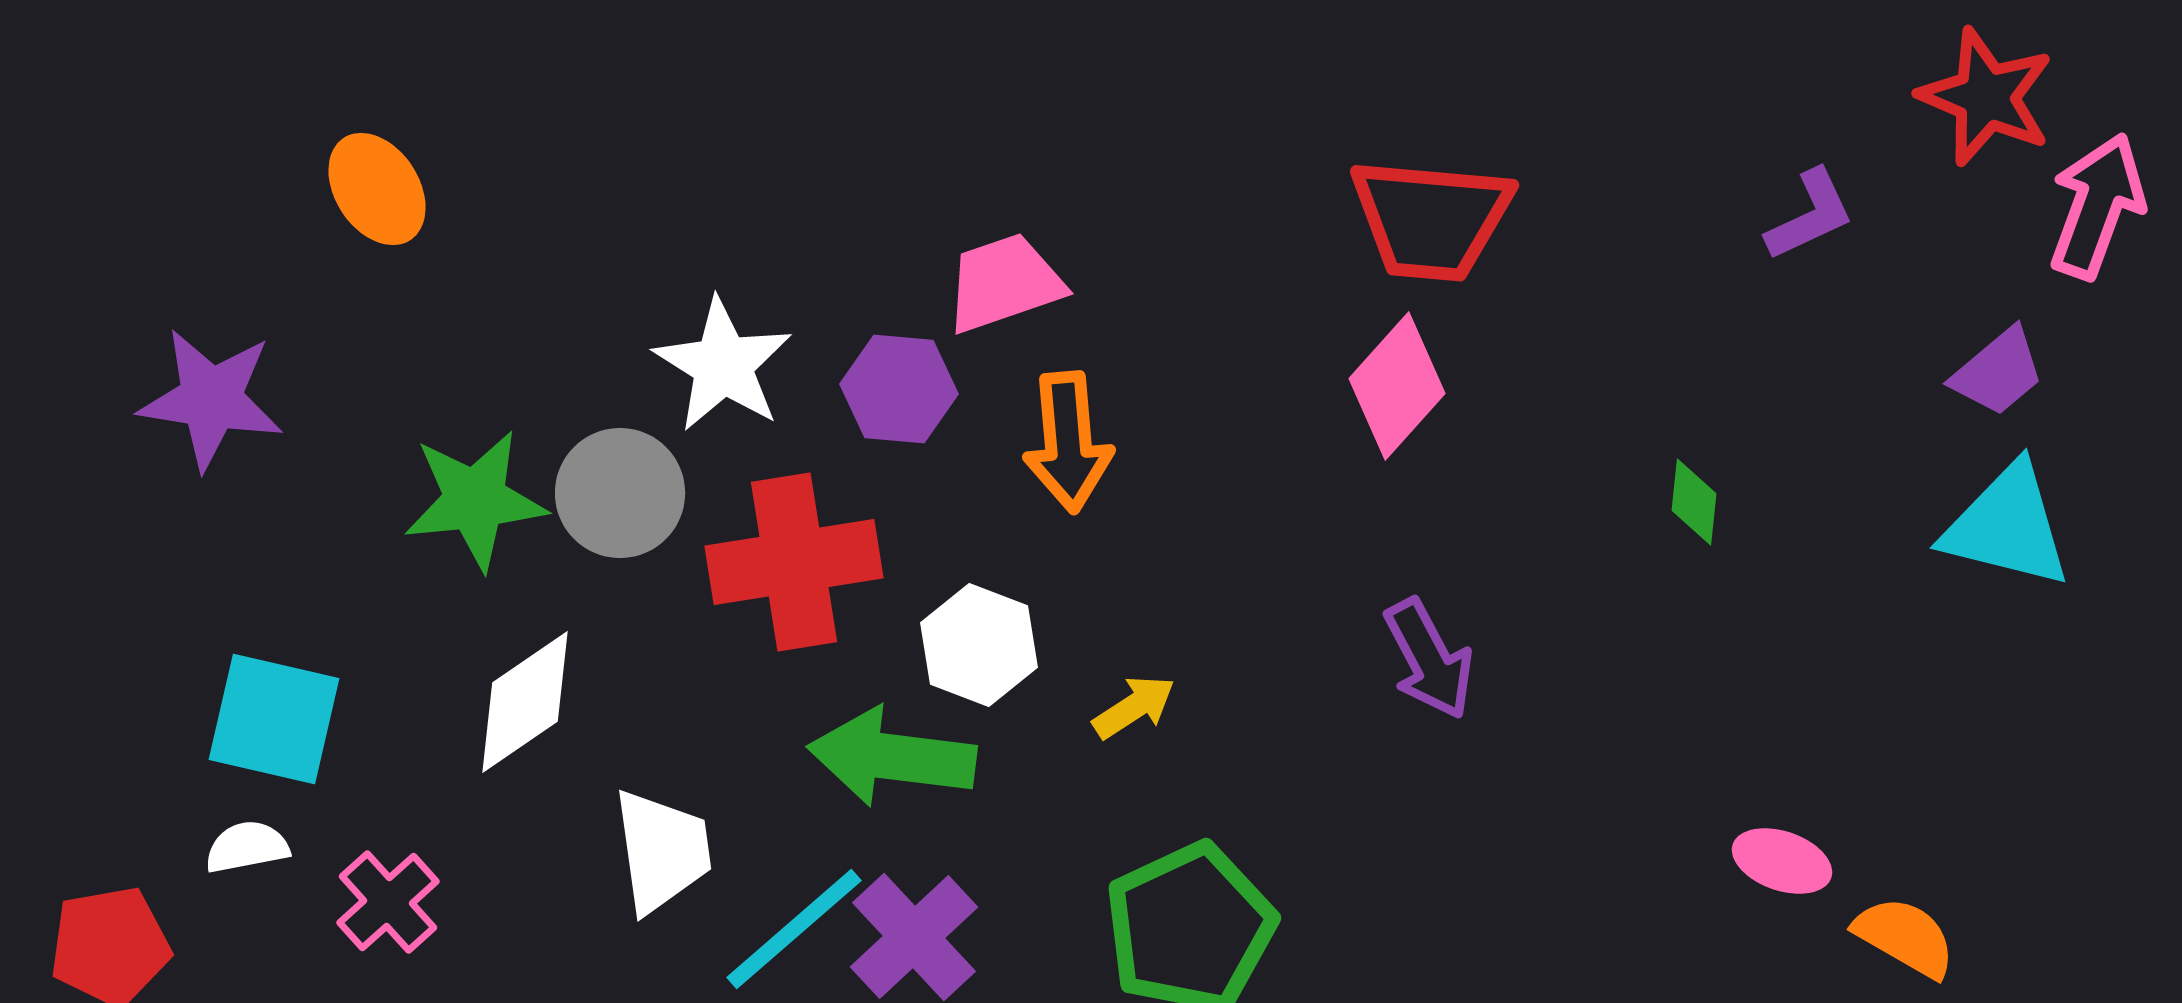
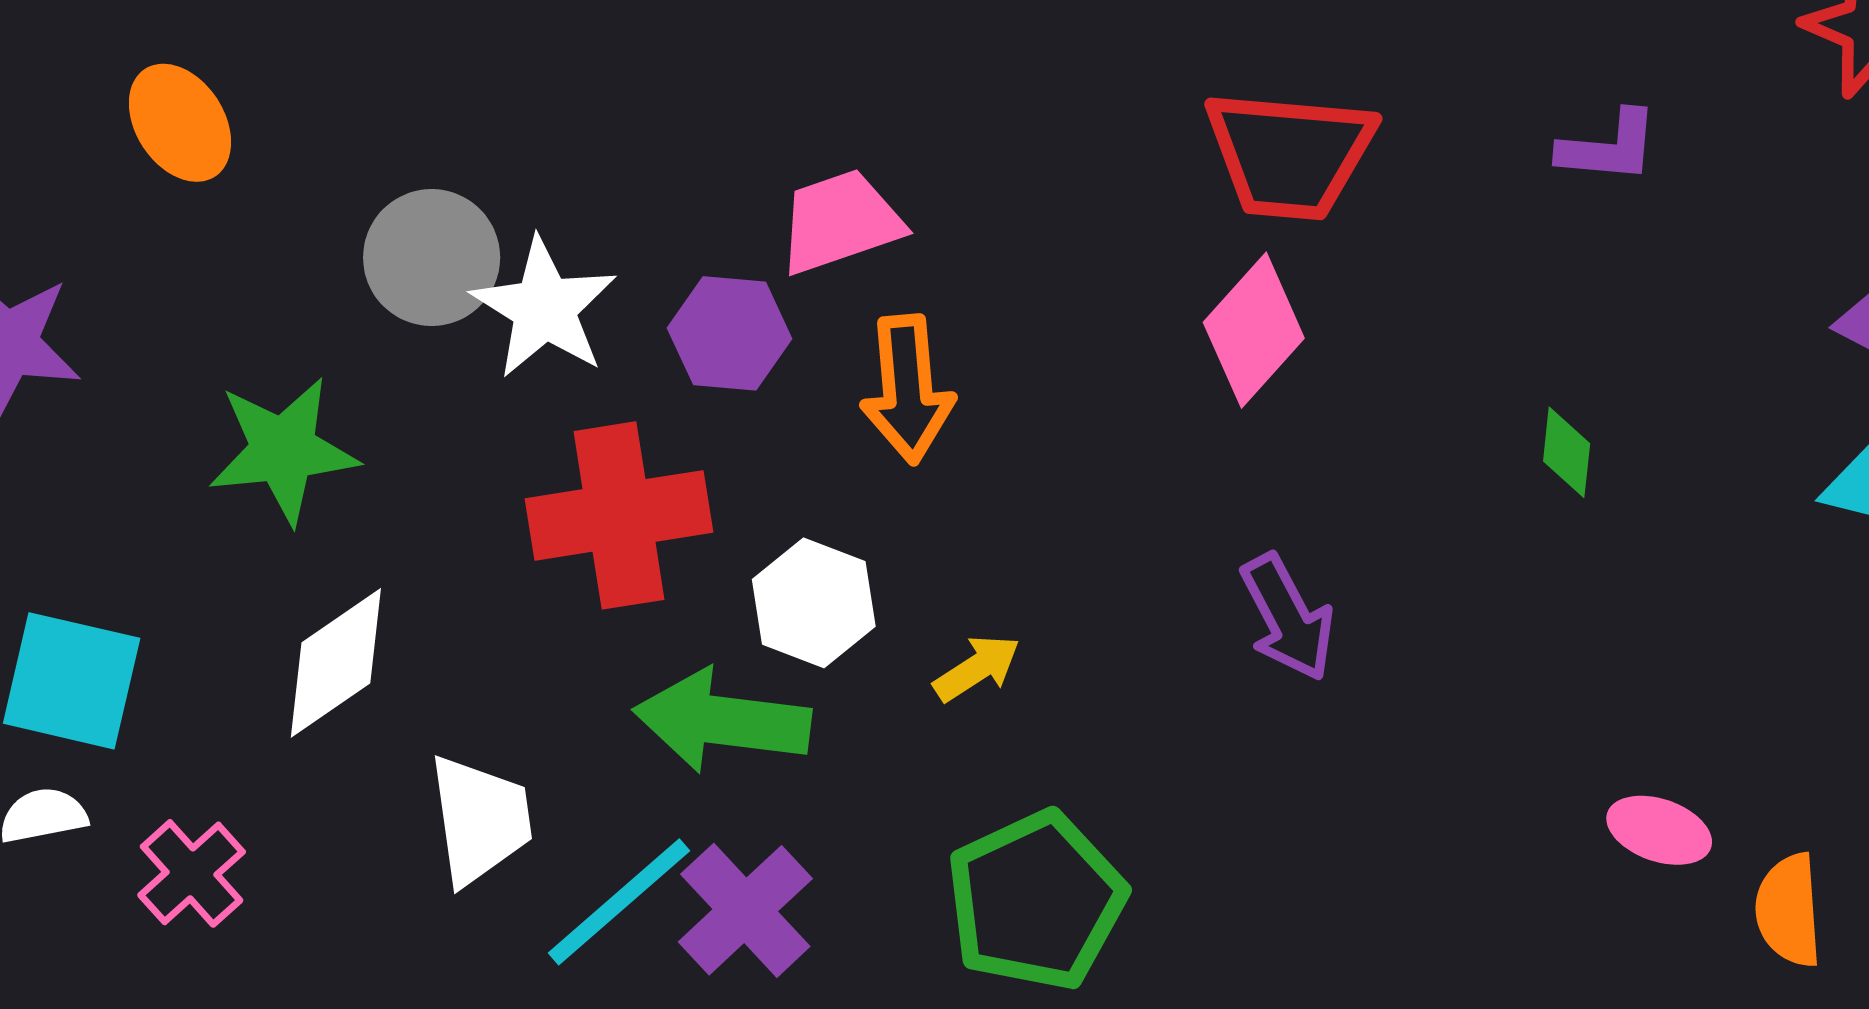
purple L-shape: (1810, 215) -> (1609, 147), moved, turned 30
gray circle: (620, 493) -> (432, 258), moved
orange semicircle: (1905, 937) -> (1789, 910), turned -124

